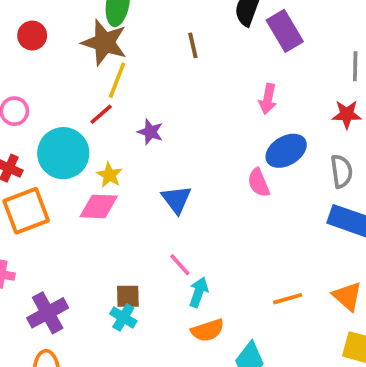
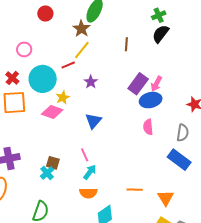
purple rectangle: (285, 31) -> (138, 84), moved, turned 50
brown star: (104, 43) -> (81, 29), size x0.7
blue ellipse: (286, 151) -> (151, 100), moved
pink semicircle: (259, 183) -> (148, 127), moved

